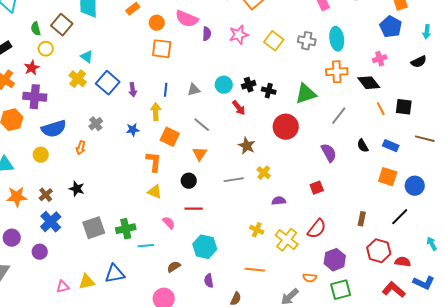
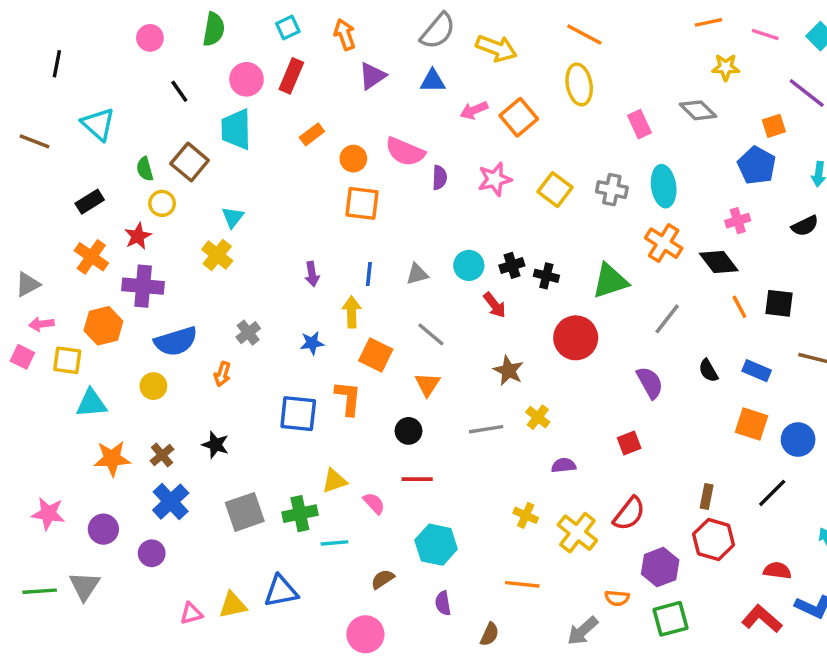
cyan triangle: (87, 57) -> (233, 217), turned 32
orange cross: (337, 72) -> (664, 243), turned 35
blue square: (108, 83) -> (298, 414), moved, turned -35
yellow triangle: (155, 192) -> (334, 481), moved, turned -42
red hexagon: (379, 251) -> (714, 539), moved

